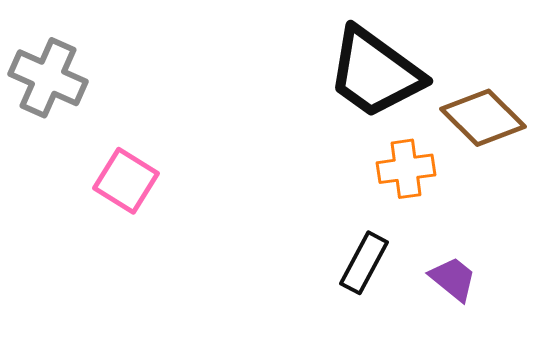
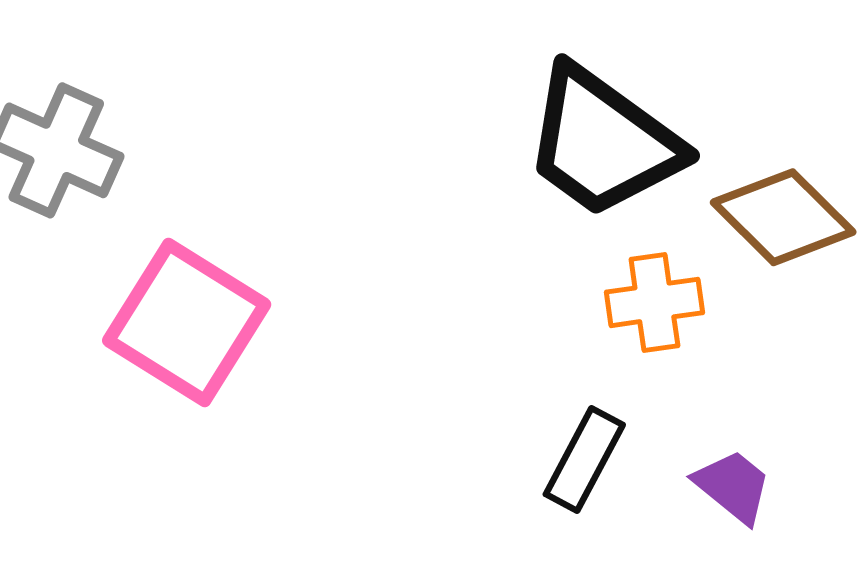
pink square: (126, 181) -> (187, 322), size x1.5

